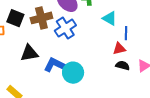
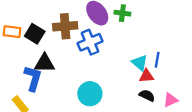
black square: (15, 18) -> (35, 34), moved
cyan triangle: (110, 18) -> (140, 63), moved
blue L-shape: (55, 65) -> (33, 78), moved, turned 70

